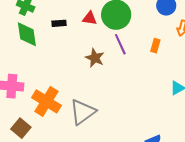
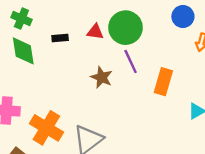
orange rectangle: (155, 46) -> (163, 82), moved, size x1.6

